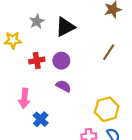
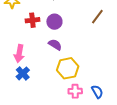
yellow hexagon: (107, 109) -> (68, 68), moved
blue cross: (41, 119) -> (23, 73), moved

